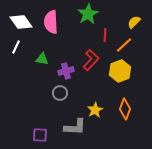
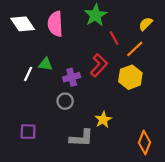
red line: (105, 35) -> (114, 38), turned -32
white line: (16, 47) -> (28, 74), moved
orange diamond: (125, 109) -> (145, 142), moved
purple square: (40, 135) -> (28, 132), moved

